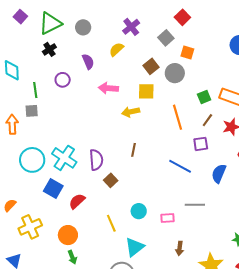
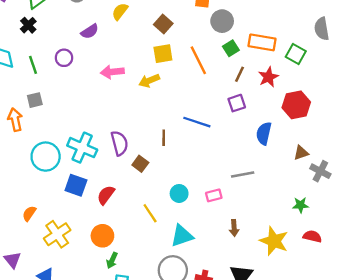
black cross: (49, 49) -> (28, 25), moved
purple semicircle: (88, 62) -> (90, 31), turned 91
gray circle: (175, 73) -> (222, 21), moved
pink arrow: (108, 88) -> (112, 72), moved
green line: (35, 90) -> (33, 65), moved
orange line: (177, 117) -> (198, 60), moved
brown line: (133, 150) -> (164, 138), moved
blue line: (180, 166) -> (197, 122), moved
cyan triangle: (135, 247) -> (182, 236), turned 30
green arrow: (72, 257) -> (112, 260), turned 56

